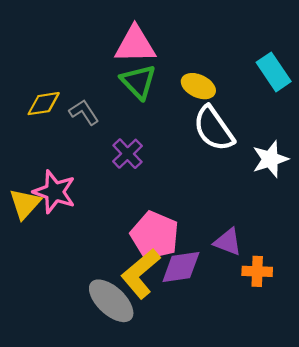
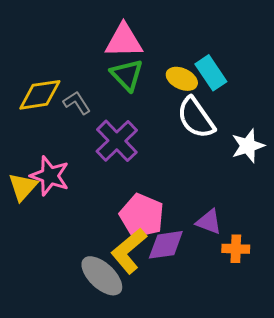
cyan rectangle: (274, 72) -> (211, 73), moved
yellow diamond: (44, 104) -> (40, 95), size x1.4
purple cross: (128, 154) -> (117, 141), size x1.5

